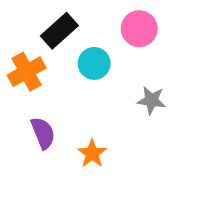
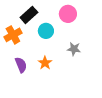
orange star: (92, 153) -> (45, 63), moved

